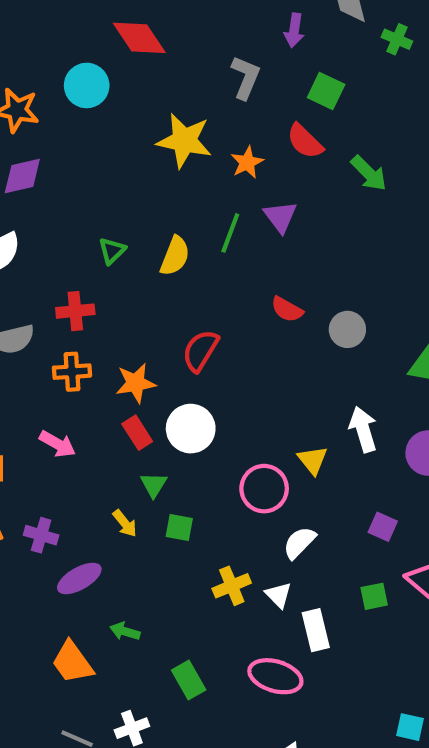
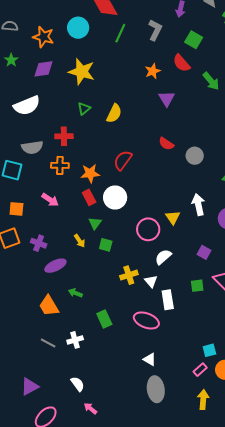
yellow star: (184, 141) -> (82, 72), moved
green line: (230, 233) -> (120, 33), moved
cyan square: (410, 727) -> (209, 350), turned -32

